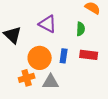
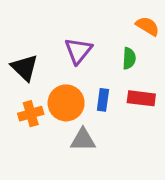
purple triangle: (48, 24) -> (78, 51), turned 42
orange cross: (27, 78) -> (31, 114), moved

